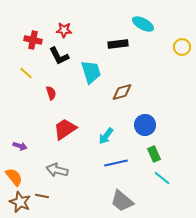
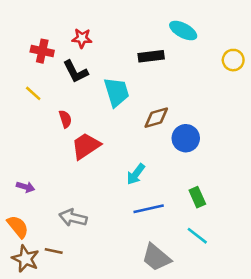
blue circle: (145, 125) -> (186, 138), moved
red trapezoid: (65, 129) -> (86, 146), moved
cyan line: (162, 178) -> (197, 236), moved

